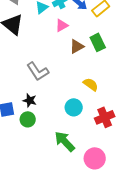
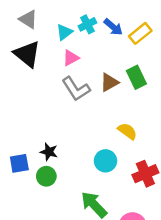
pink triangle: (62, 25) -> (71, 58), moved
gray L-shape: (38, 71) -> (76, 89), moved

